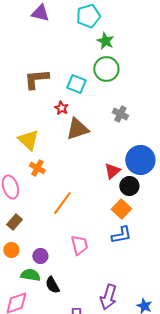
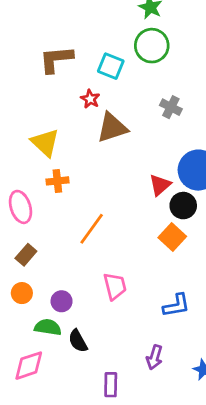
orange cross: (37, 168) -> (57, 181), turned -35
blue L-shape: (121, 235) -> (176, 305), moved
purple arrow: (108, 297) -> (154, 357), size x0.7

